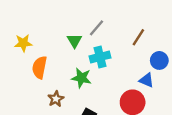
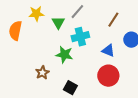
yellow star: (23, 43) -> (36, 14), moved
orange semicircle: (40, 67) -> (15, 31), moved
blue triangle: (146, 80) -> (108, 51), moved

